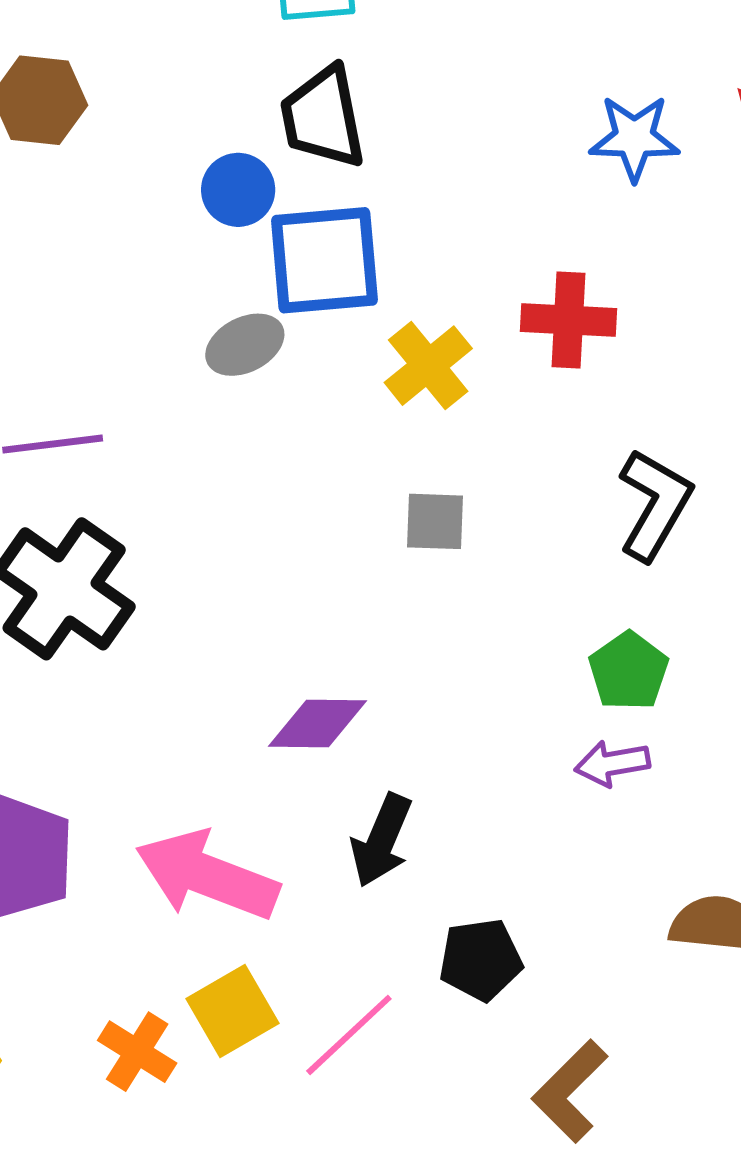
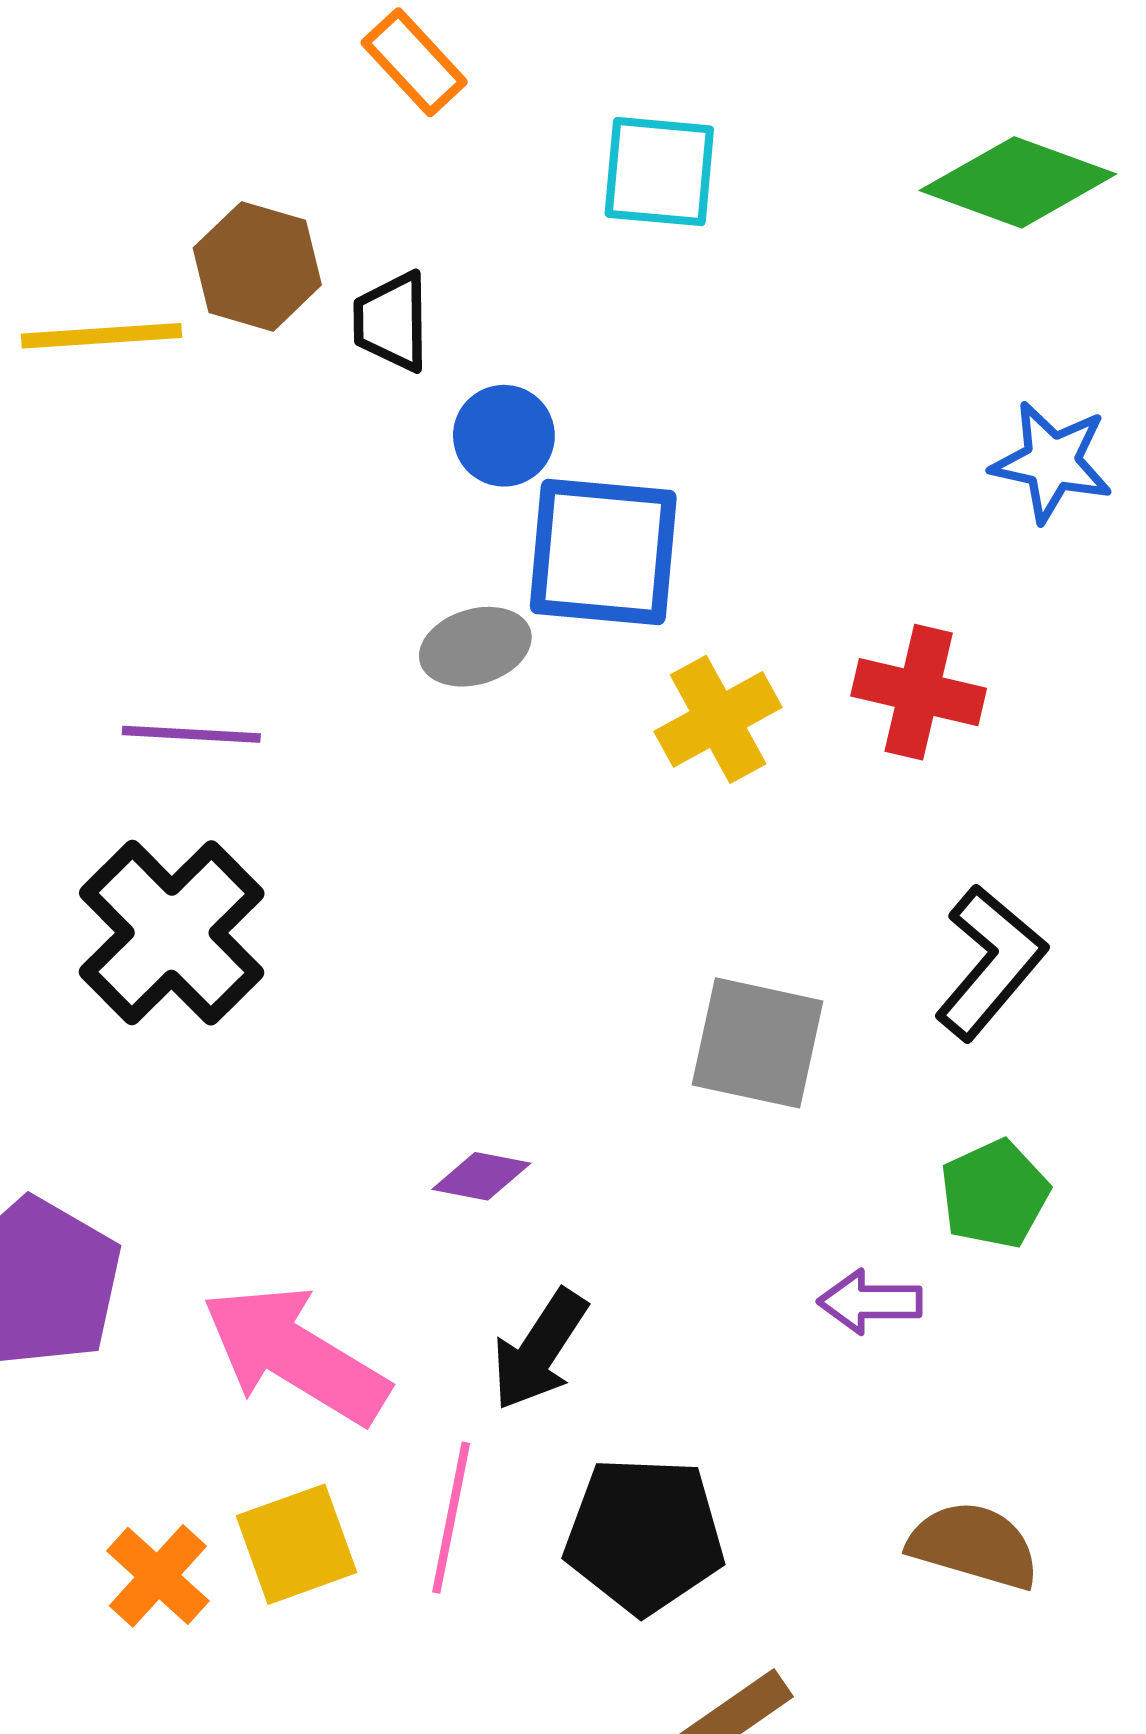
black trapezoid: (323, 117) -> (392, 322), moved, size x0.7
gray square: (435, 521) -> (757, 1043), moved, size x1.5
green pentagon: (629, 671) -> (995, 1194), moved
purple diamond: (317, 723) -> (481, 1176), size x0.7
black pentagon: (481, 960) -> (644, 1535), size x1.4
pink line: (349, 1035) -> (451, 1518), moved, turned -46

